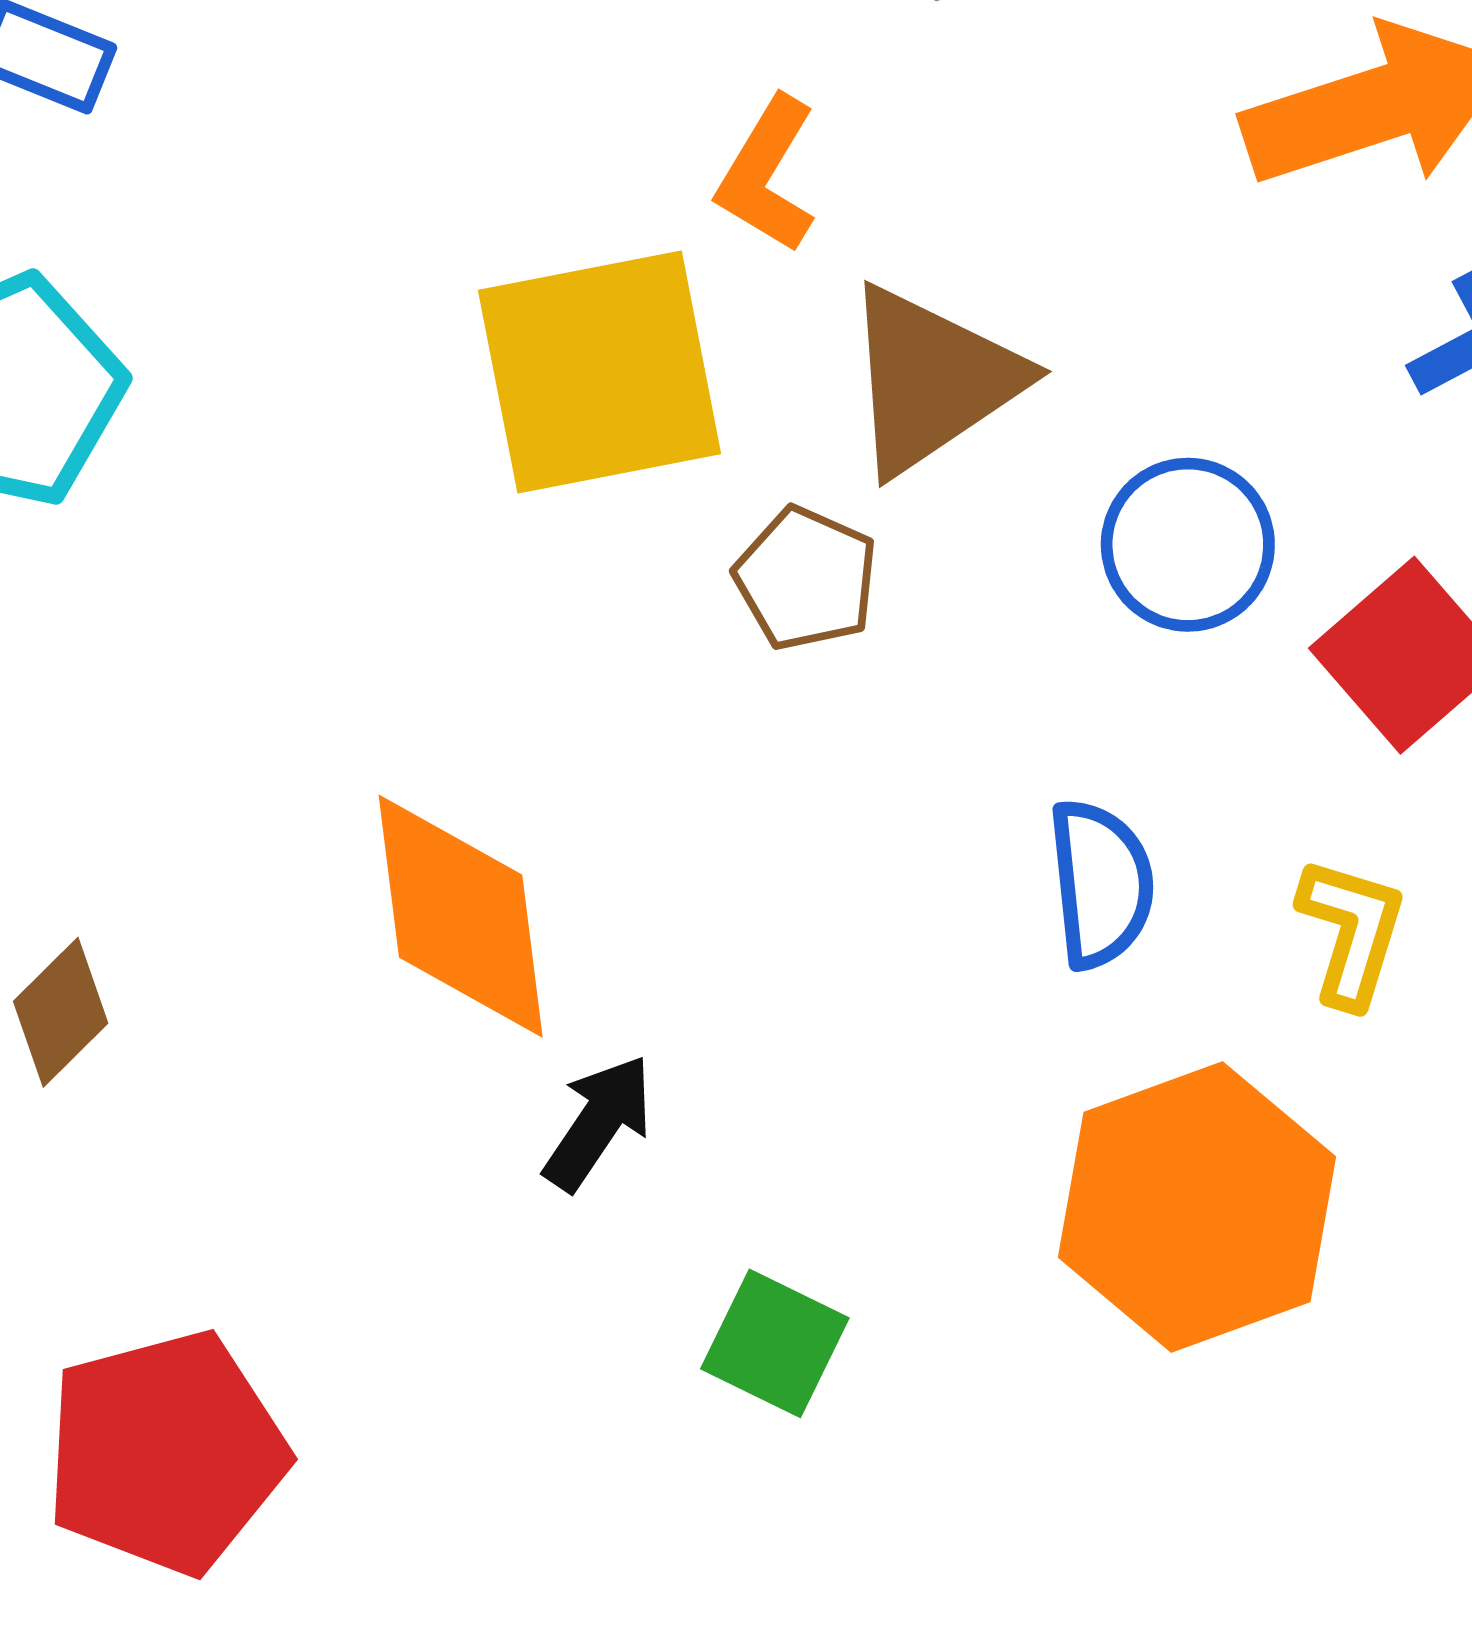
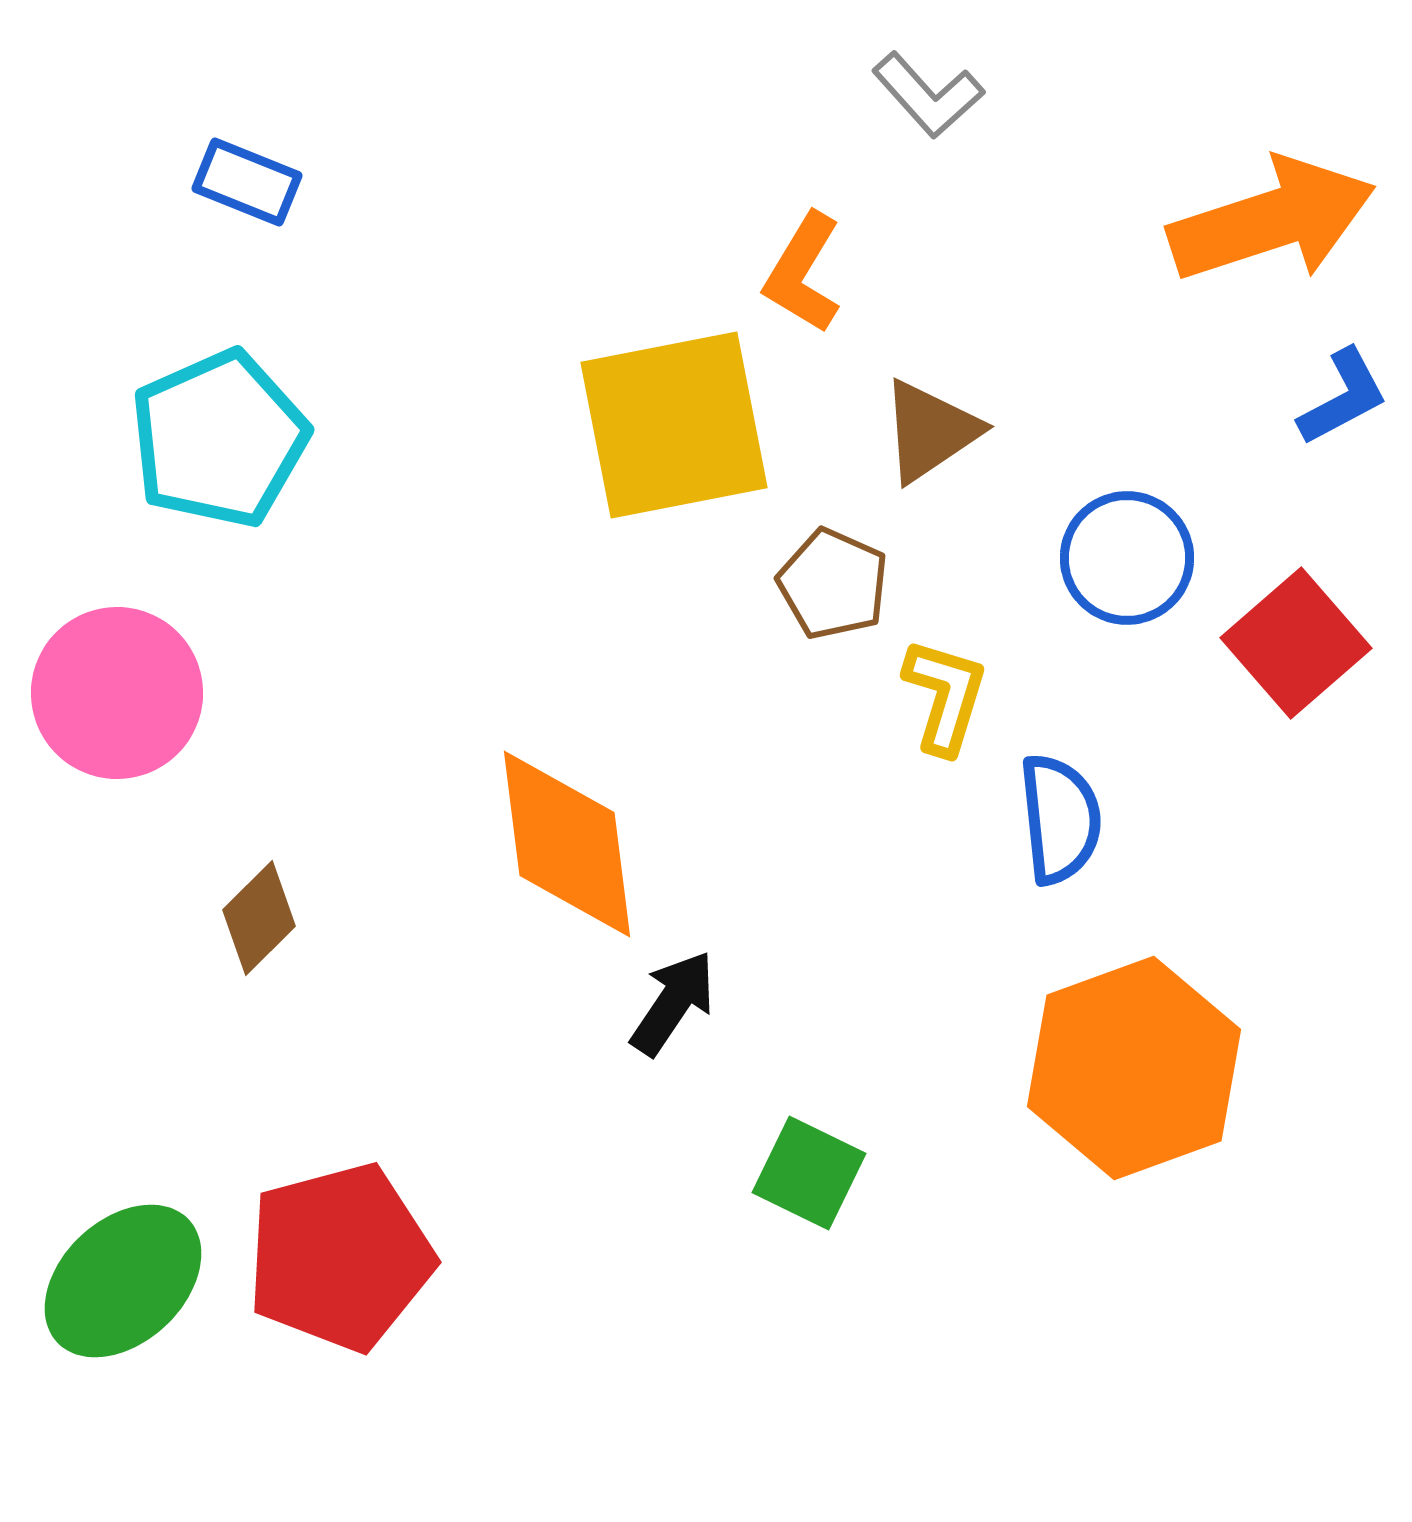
brown triangle: (932, 380) -> (930, 431), size x0.7
yellow L-shape: (1351, 932) -> (945, 696), moved

